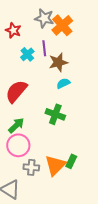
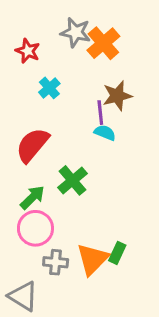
purple line: (44, 48) -> (100, 113), moved
brown star: (58, 62) -> (117, 96), moved
cyan semicircle: (63, 83) -> (105, 133), turned 48
green cross: (55, 114) -> (72, 180), moved, turned 30

